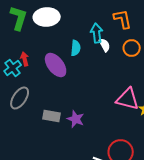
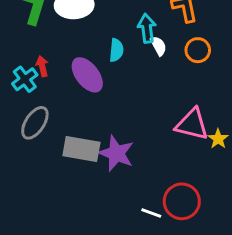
gray rectangle: (52, 116) -> (81, 149), size x1.4
purple star: (76, 119) -> (116, 153), size x1.4

